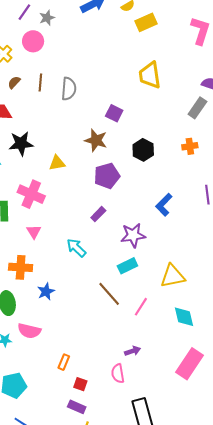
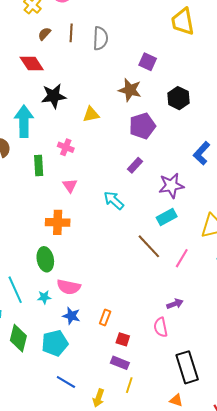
pink cross: (31, 194) -> (66, 147), size x0.6
blue star: (46, 292) -> (71, 316), moved, turned -30

